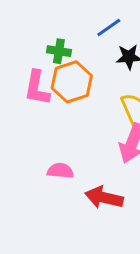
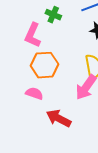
orange hexagon: (72, 82) -> (45, 65), moved

